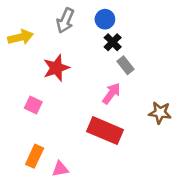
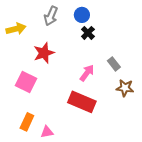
gray rectangle: (125, 65) -> (114, 64), moved
pink square: (33, 105) -> (26, 82), size x1.5

